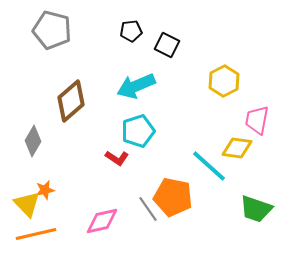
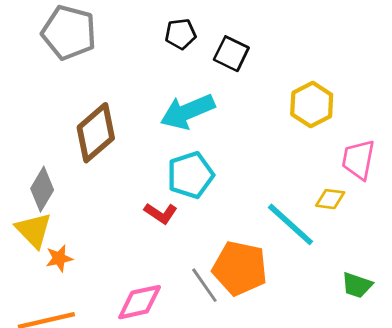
yellow diamond: (237, 148) -> (330, 199), size x0.7
yellow triangle: (27, 204) -> (34, 230), moved
green trapezoid: (256, 209) -> (357, 285), size x0.7

